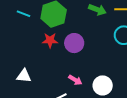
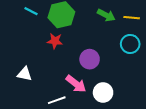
purple circle: (74, 43) -> (90, 59), moved
pink arrow: (75, 80) -> (76, 84), size x1.5

